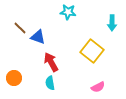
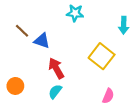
cyan semicircle: (50, 83) -> (55, 92), turned 48
pink semicircle: (98, 87) -> (108, 96), turned -40

